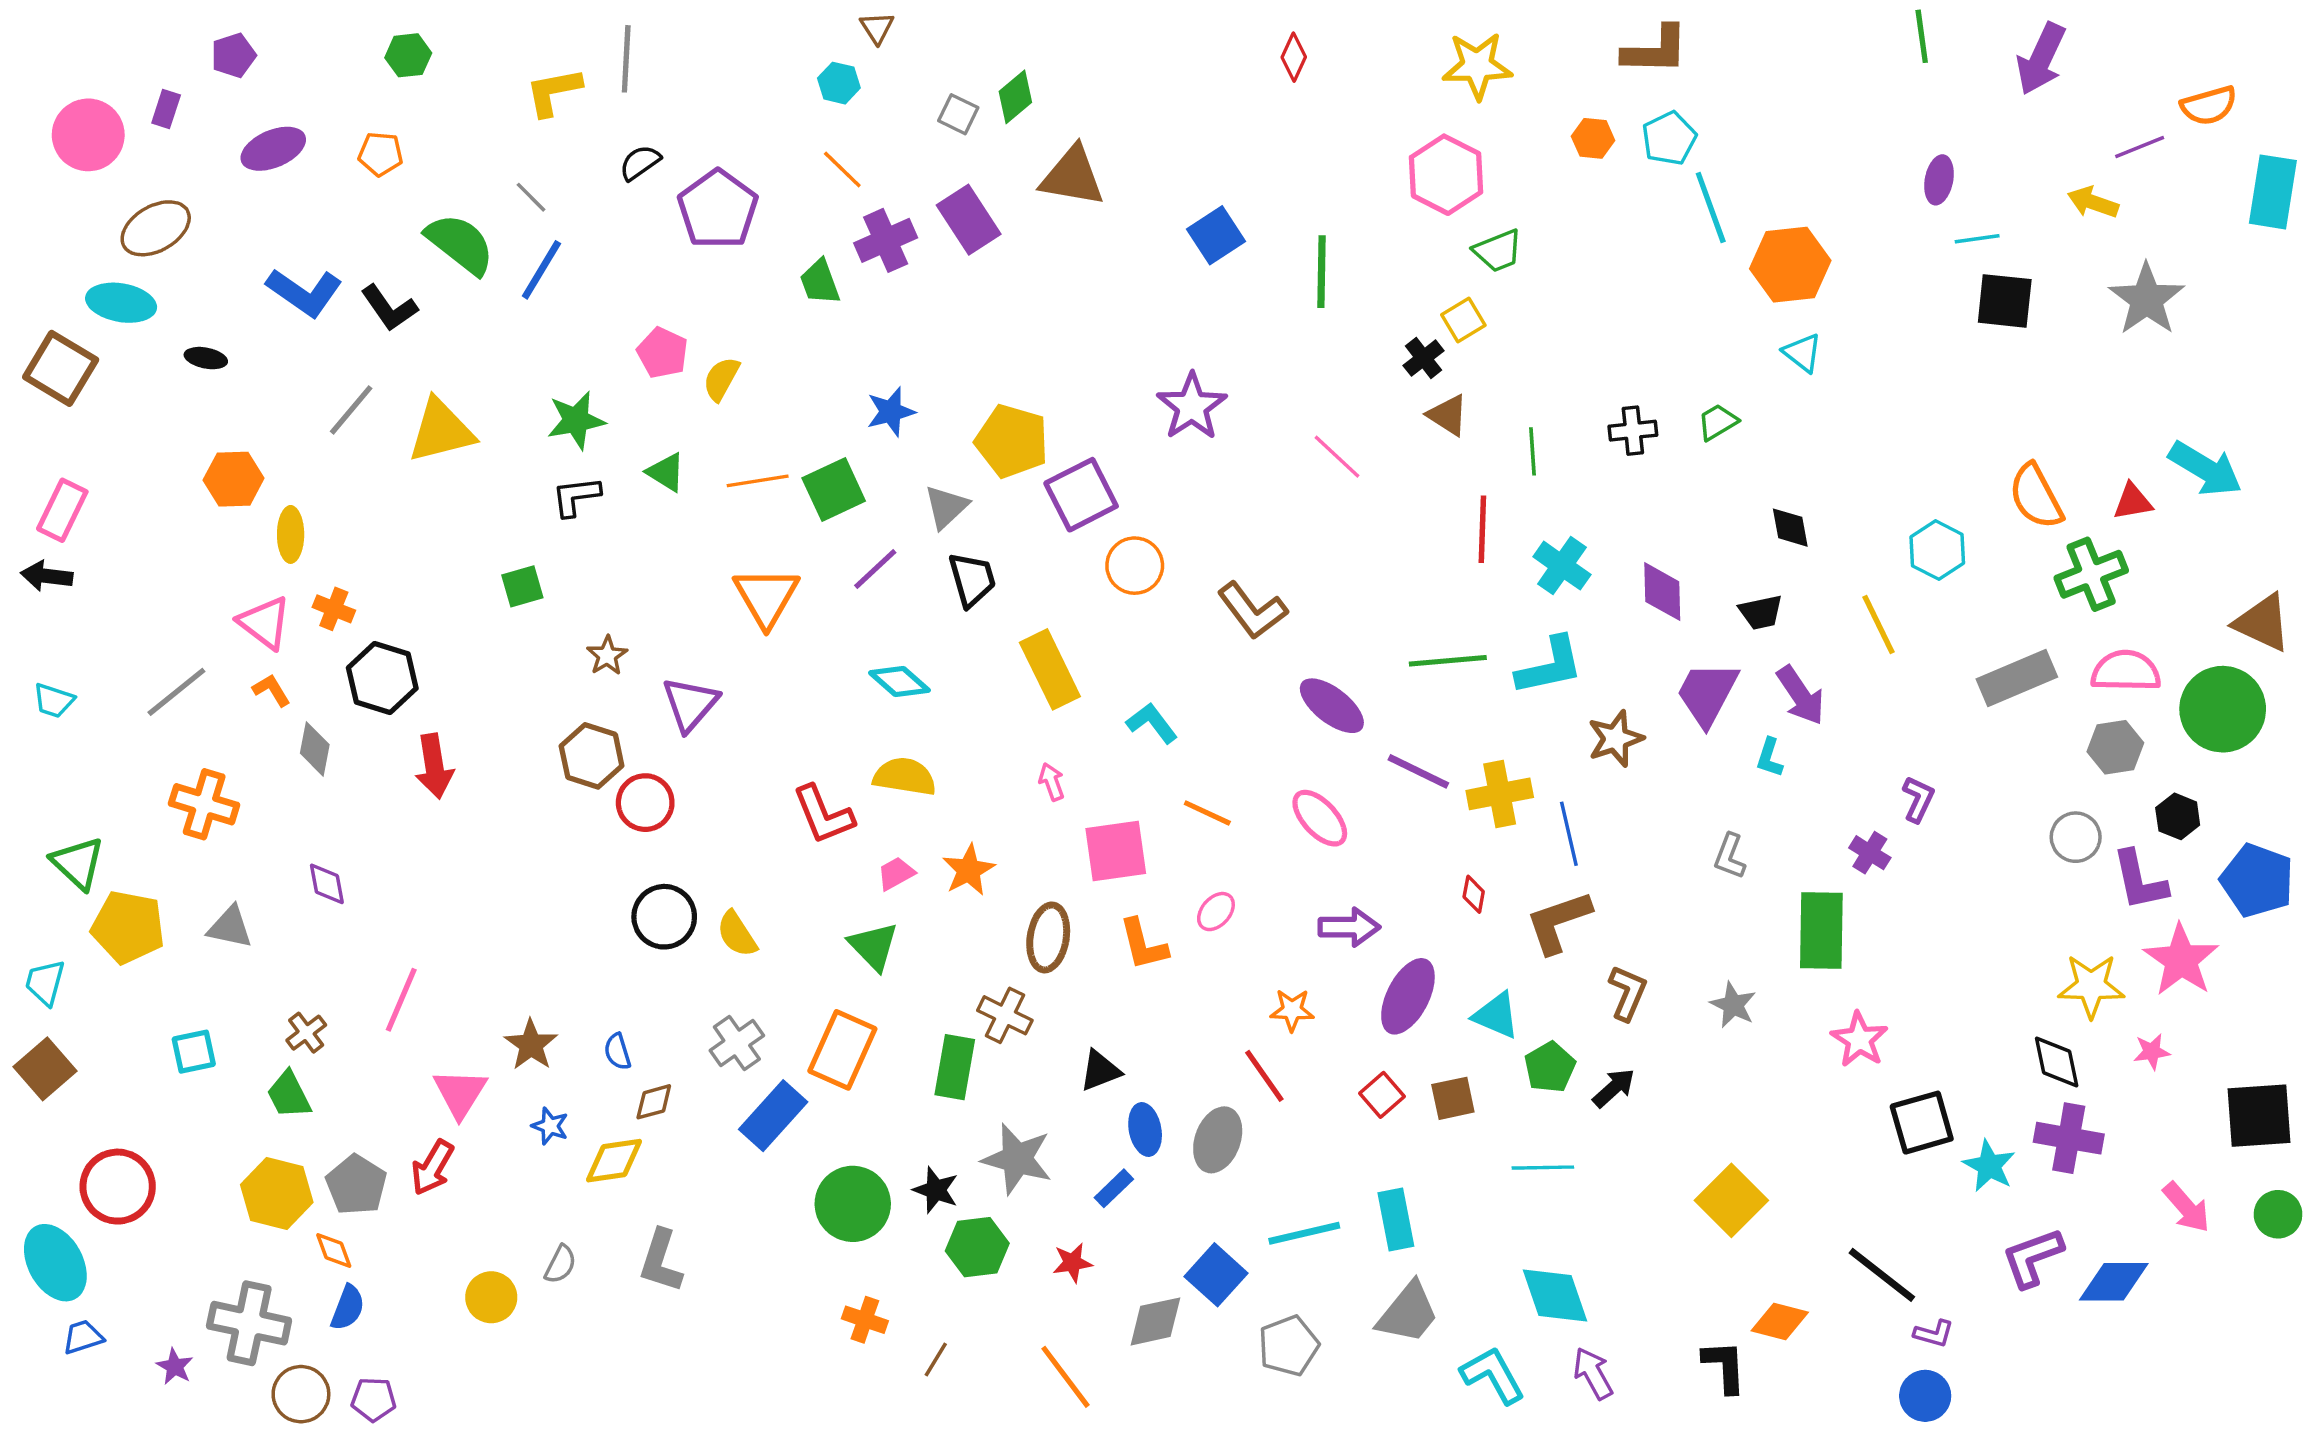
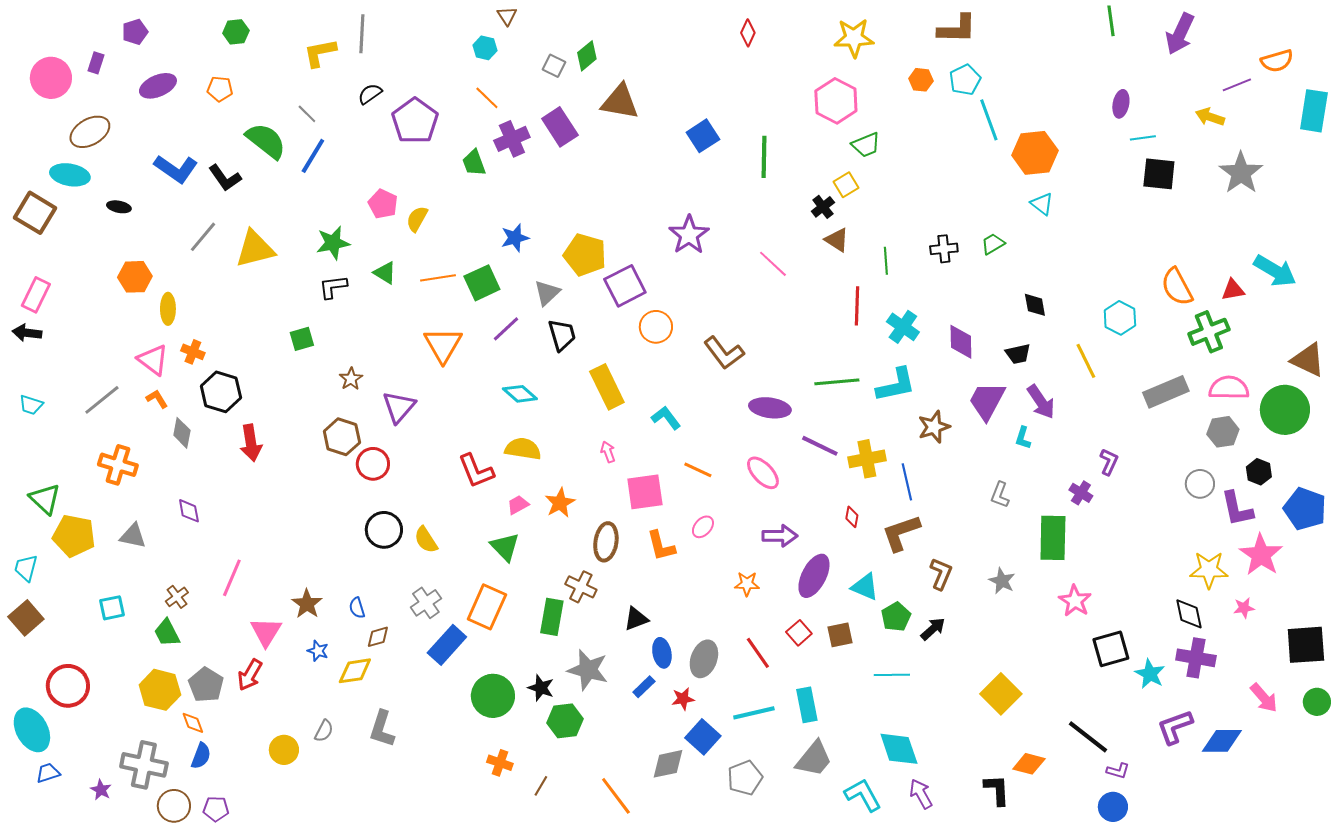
purple ellipse: (1332, 706) -> (770, 408), turned -30
red line: (1264, 1076) -> (758, 653), moved
red star: (1072, 1263) -> (683, 699), moved

